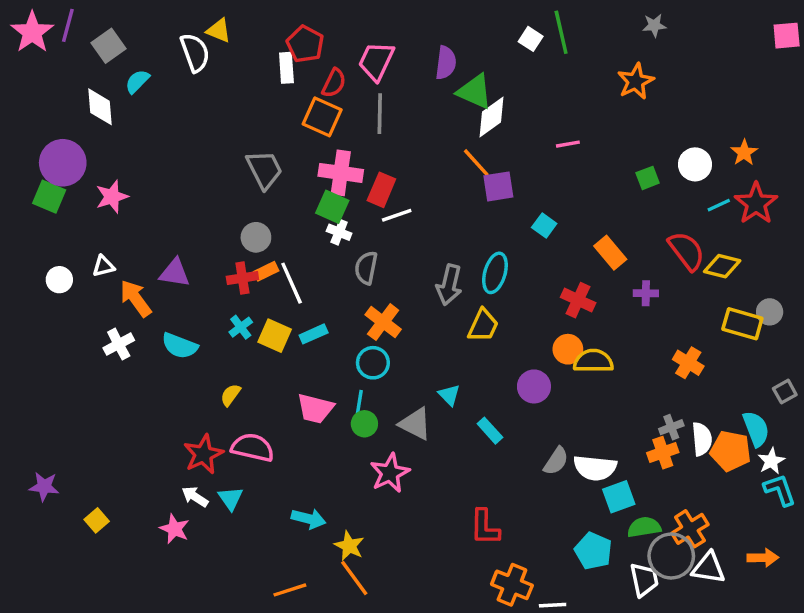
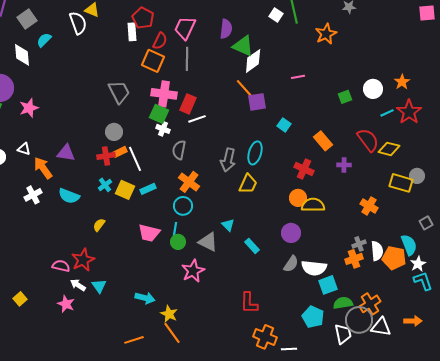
orange star: (636, 81) -> (326, 34), moved
white triangle: (103, 266) -> (24, 149), turned 32
purple circle: (534, 386) -> (291, 233), moved
pink semicircle: (253, 447) -> (61, 266), moved, size x0.7

